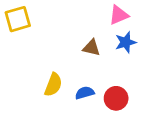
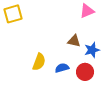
blue star: (126, 42) -> (92, 50), moved
brown triangle: (91, 48) -> (74, 41), moved

